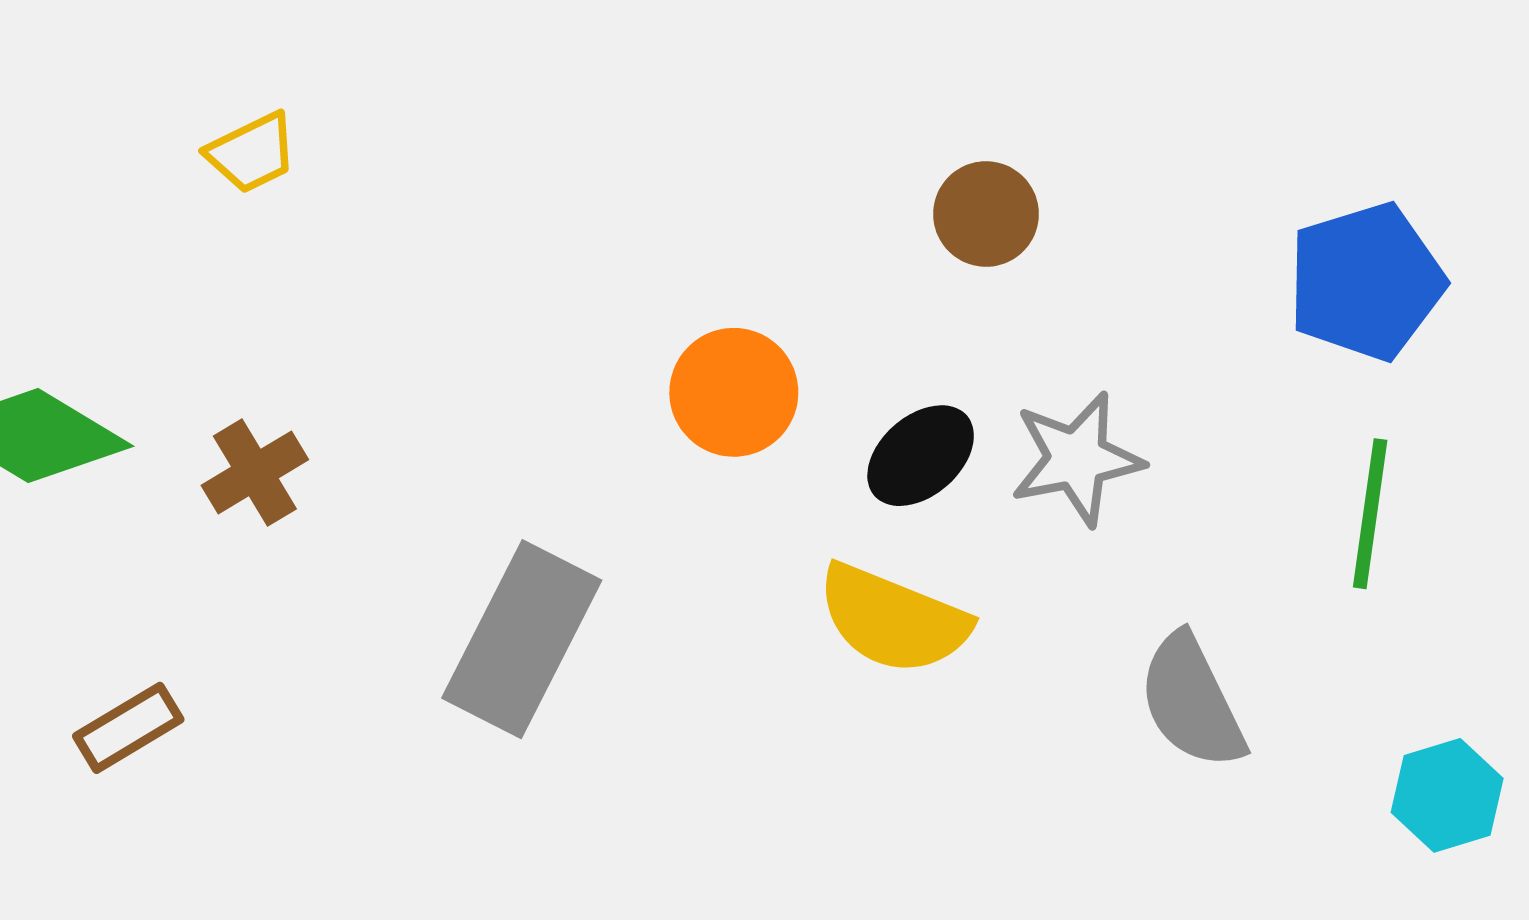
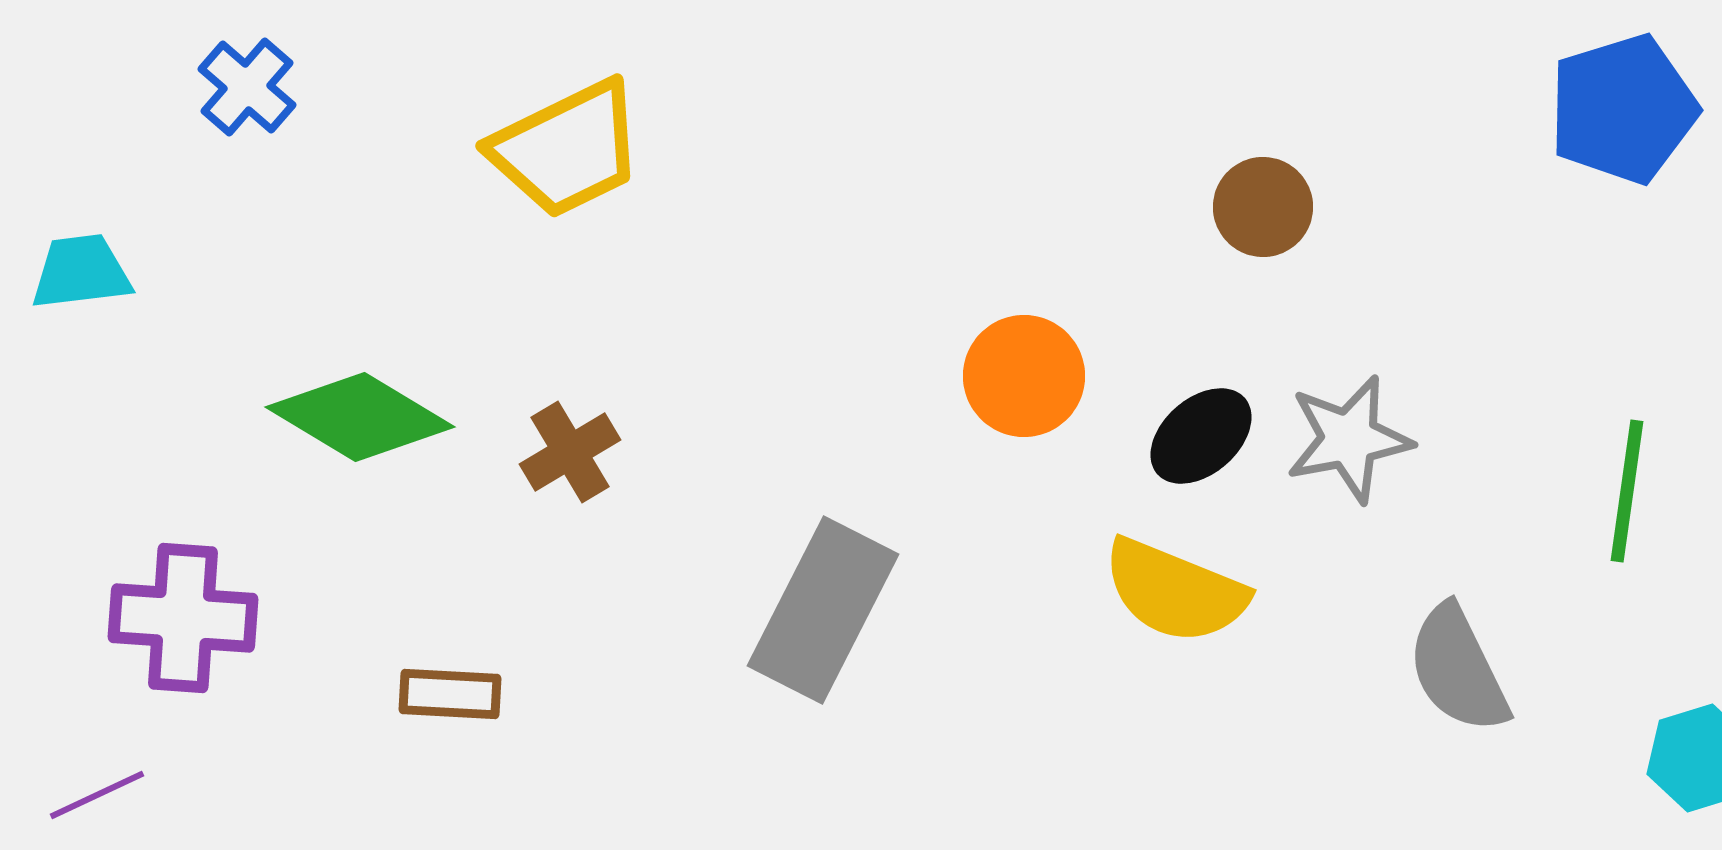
yellow trapezoid: (252, 153) -> (567, 149), size x1.8
blue pentagon: (1366, 282) -> (1623, 109), moved
brown rectangle: (128, 728) -> (450, 694), turned 34

